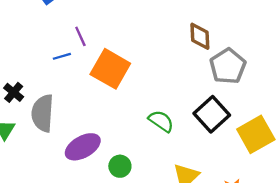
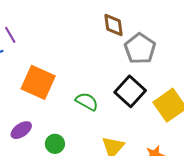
orange square: (110, 69) -> (38, 82), moved
purple ellipse: (83, 147) -> (21, 130), size x0.7

